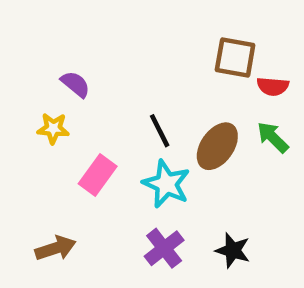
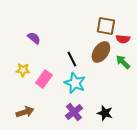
yellow star: (53, 128) -> (23, 70), moved
brown ellipse: (217, 146) -> (101, 52), moved

